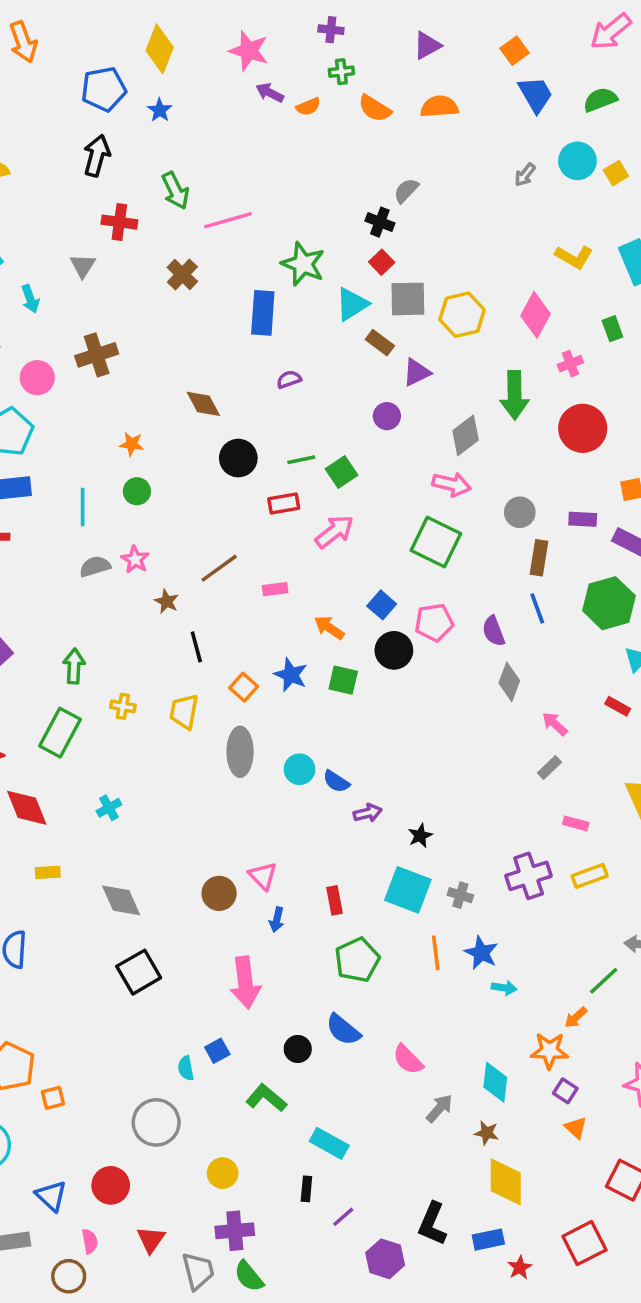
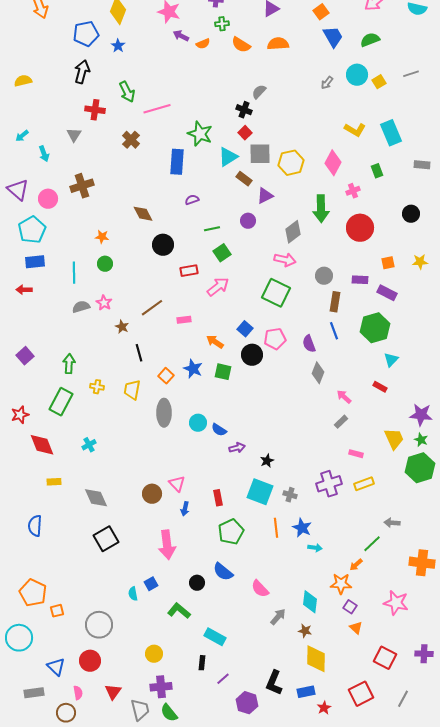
green line: (301, 460) -> (212, 229), moved
gray circle: (156, 1122) -> (99, 625), moved

